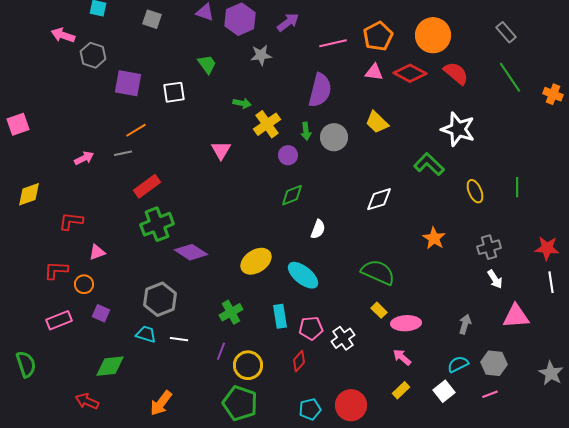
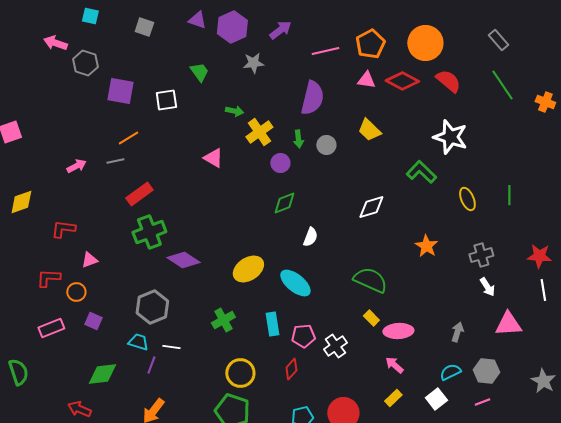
gray circle: (334, 137) -> (326, 145), size x0.7
pink triangle: (221, 150) -> (213, 158), turned -30
purple line: (221, 351) -> (151, 365), moved

